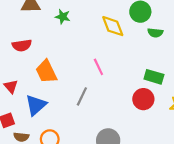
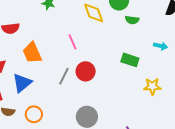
pink line: (98, 67) -> (73, 42), moved
red circle: (143, 99) -> (86, 71), moved

